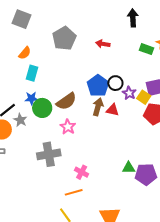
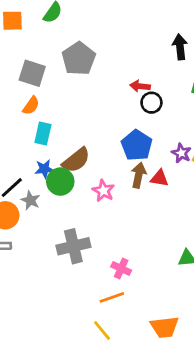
gray square: (22, 19) -> (32, 73), moved
gray pentagon: (64, 38) -> (79, 59), moved
black circle: (115, 83) -> (151, 103), moved
brown semicircle: (66, 101) -> (76, 160), moved
pink star: (68, 127) -> (103, 191), moved

